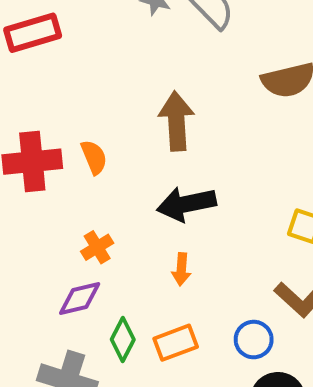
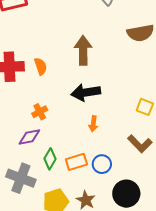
orange arrow: (181, 269) -> (93, 124), moved
blue circle: (254, 340) -> (102, 164), moved

